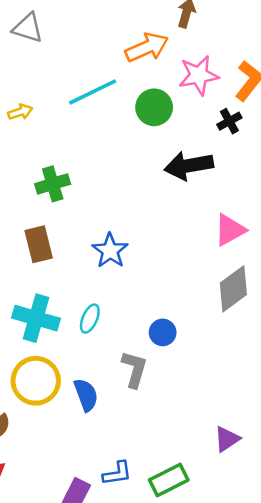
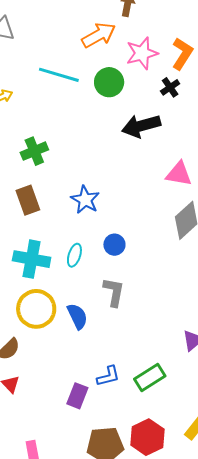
cyan line: (93, 92) -> (59, 75), turned 48
pink triangle: (230, 230) -> (179, 174), turned 44
blue circle: (163, 332) -> (114, 245), moved

